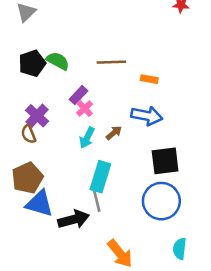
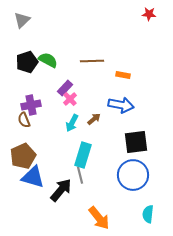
purple cross: (37, 116) -> (31, 105), turned 36
black arrow: (74, 219) -> (61, 190), turned -35

